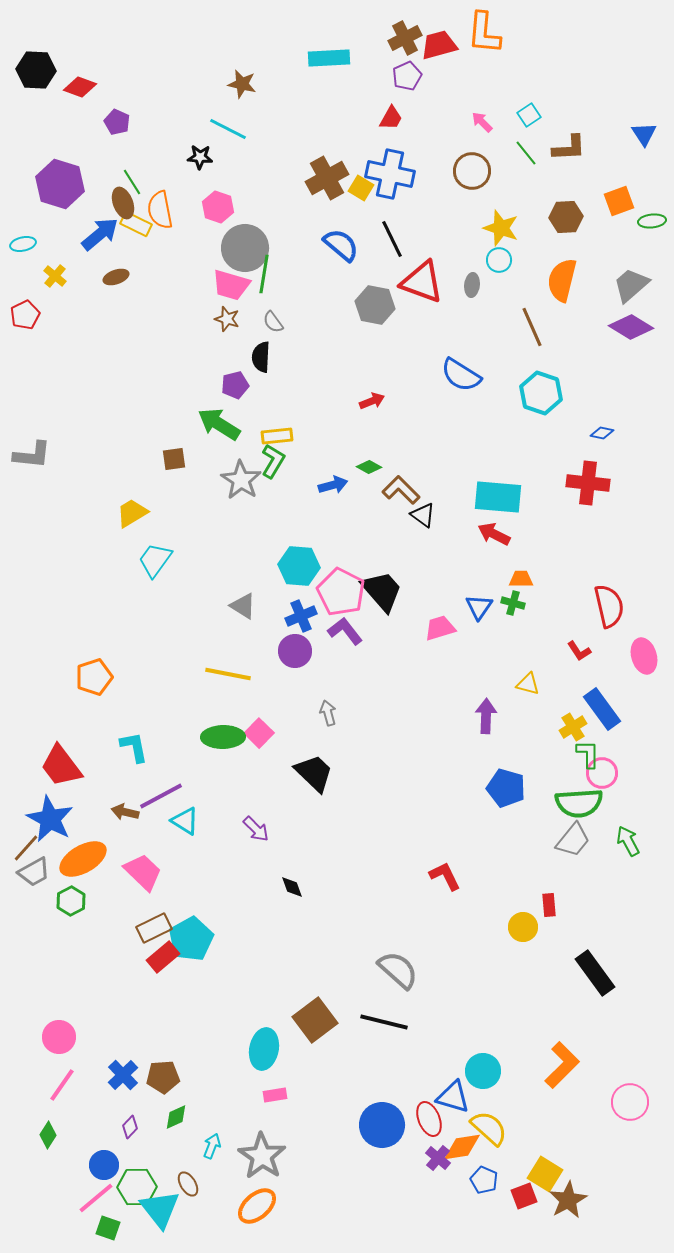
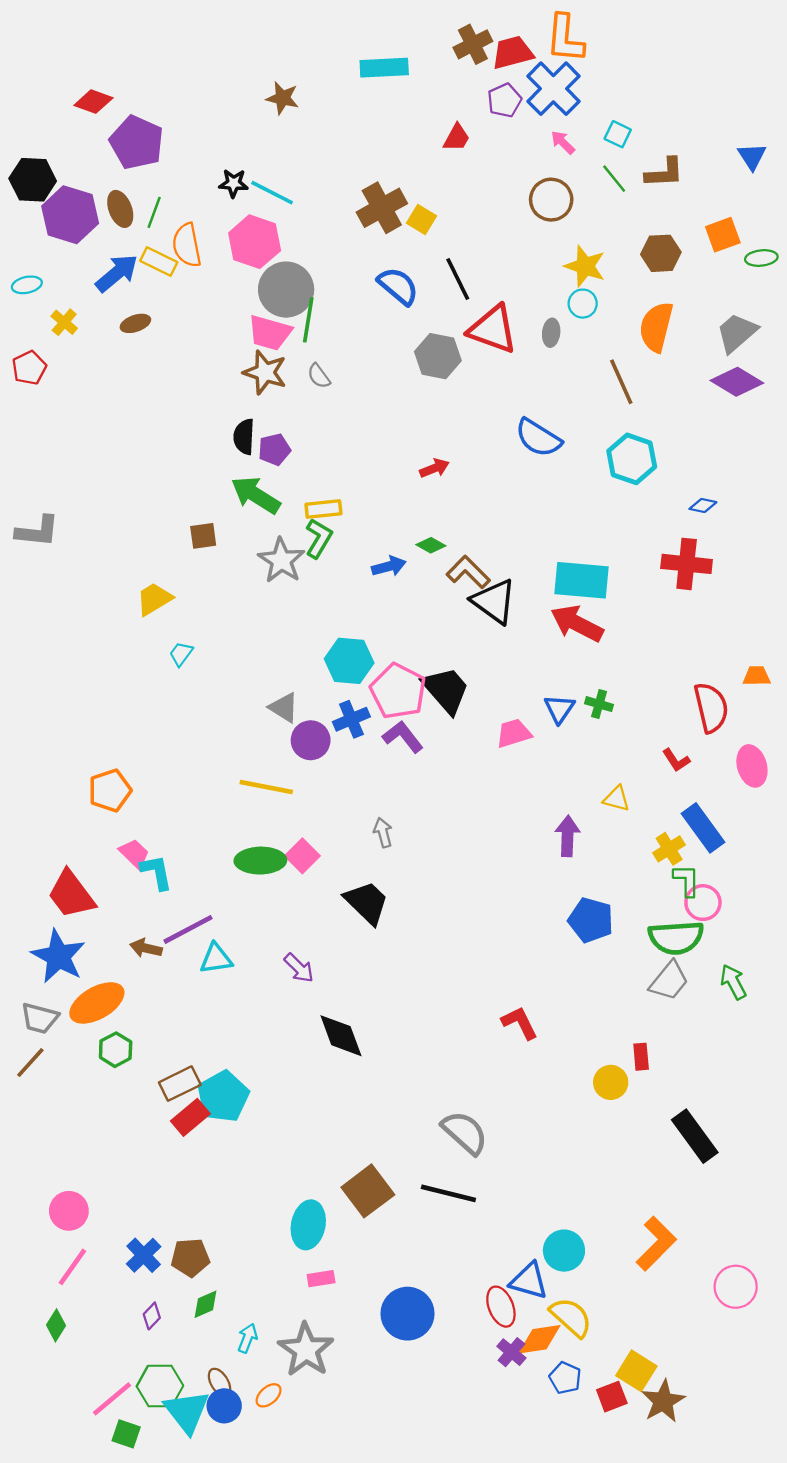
black hexagon: (36, 70) -> (33, 180), moved
purple pentagon: (407, 76) -> (504, 100), moved
cyan square: (529, 115) -> (618, 134), turned -30
purple pentagon: (117, 122) -> (137, 142), size x1.8
cyan line: (228, 129) -> (272, 193), moved
blue cross: (390, 174) -> (553, 89), moved, turned 33
green line: (132, 182) -> (154, 212), turned 52
brown ellipse: (123, 203) -> (120, 209), moved
pink hexagon: (218, 207) -> (255, 242), size x1.4
brown star: (227, 319) -> (265, 372), size x1.5
black semicircle: (261, 357) -> (244, 437), moved
black triangle: (423, 515) -> (494, 601), size x1.6
red arrow: (494, 534) -> (577, 623), size x1.4
cyan trapezoid: (155, 560) -> (181, 654), size x0.6
orange trapezoid: (521, 579) -> (757, 676), moved
purple circle: (295, 651) -> (311, 740), moved
cyan triangle: (185, 821) -> (216, 959), turned -40
brown line: (26, 848) -> (30, 1063), moved
gray trapezoid: (34, 872) -> (40, 1018), turned 44
pink trapezoid: (143, 872) -> (134, 854), moved, size x0.7
black diamond: (292, 887) -> (341, 1036), size x1.8
green hexagon: (71, 901) -> (116, 1050), moved
blue circle: (382, 1125) -> (408, 1314), moved
blue circle: (104, 1165) -> (224, 1406), moved
orange ellipse: (257, 1206) -> (269, 1395), moved, size x0.6

